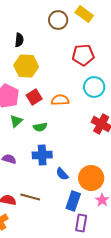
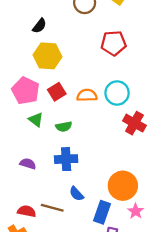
black semicircle: (19, 40) -> (39, 26), turned 32
cyan circle: (94, 87) -> (117, 93), moved
green triangle: (16, 121) -> (36, 120), turned -40
blue semicircle: (62, 174) -> (76, 194), moved

